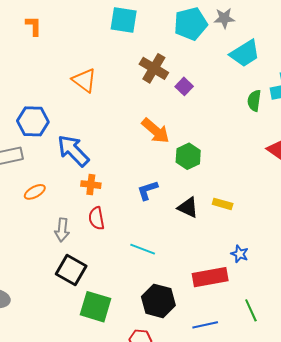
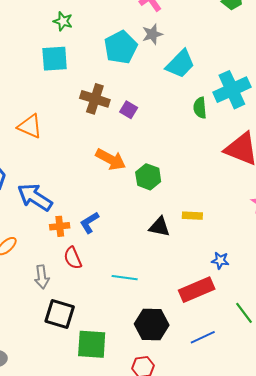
blue L-shape: (148, 190) -> (89, 223), moved

